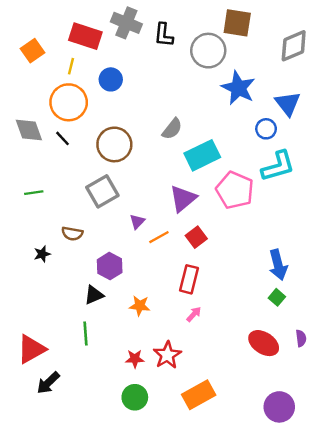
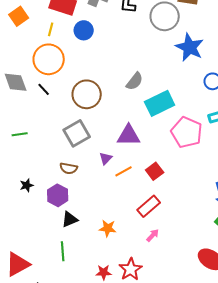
blue circle: (111, 79) -> (84, 30), moved
purple triangle: (183, 199) -> (129, 135), moved, turned 40
brown semicircle: (72, 234) -> (69, 168), moved
purple hexagon: (110, 266) -> (58, 195), moved
red rectangle: (189, 279) -> (149, 206), turned 35

